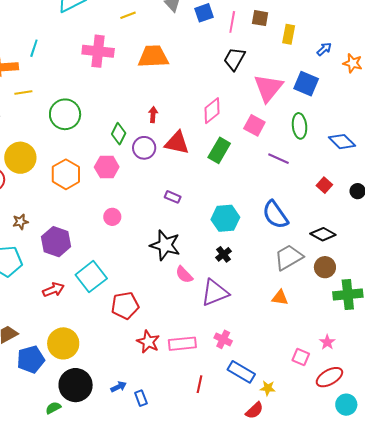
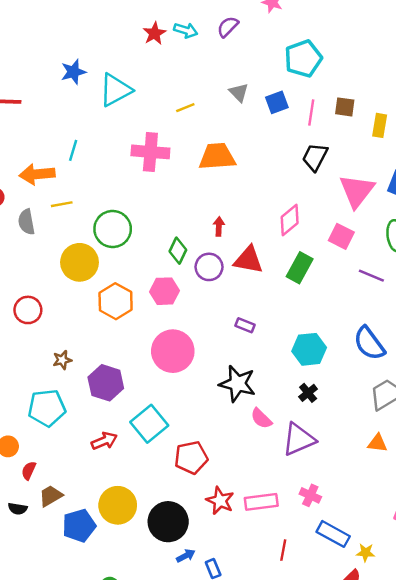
yellow circle: (20, 158) -> (80, 262), moved
pink circle: (112, 217) -> (173, 351), size x2.0
black circle: (76, 385) -> (168, 522), moved

